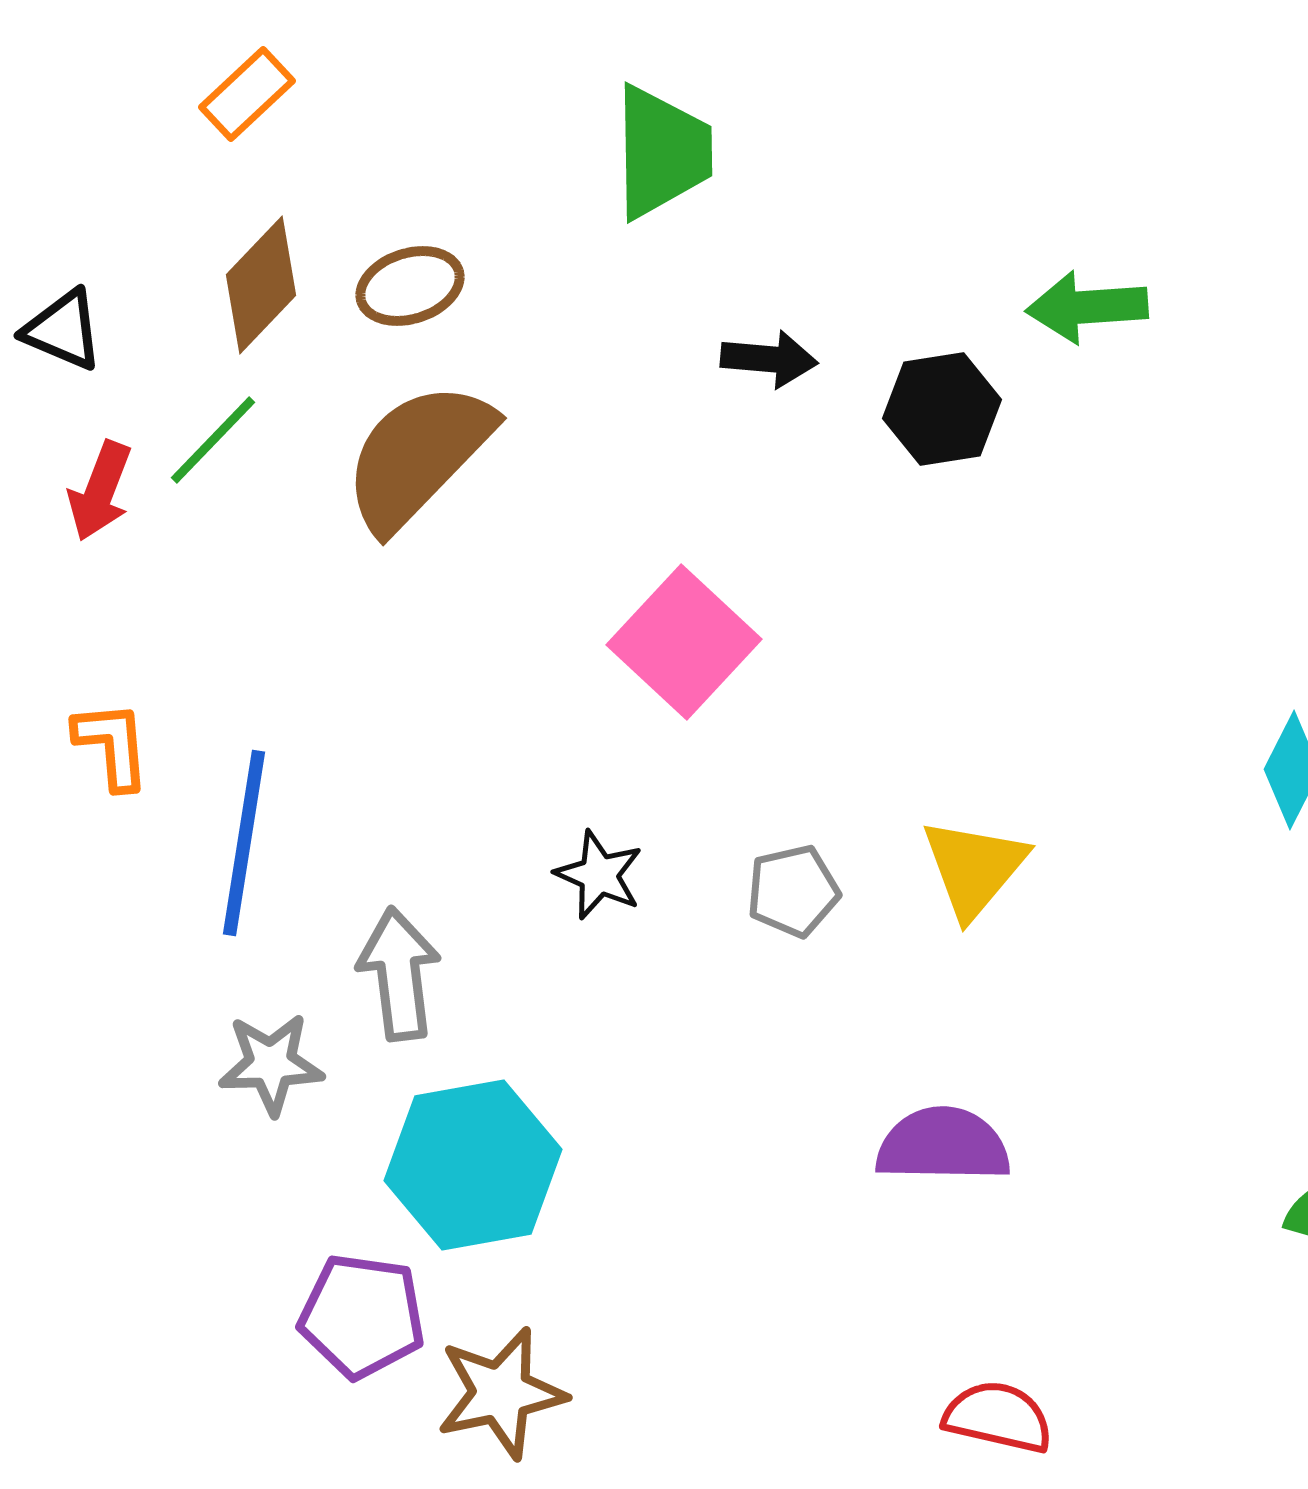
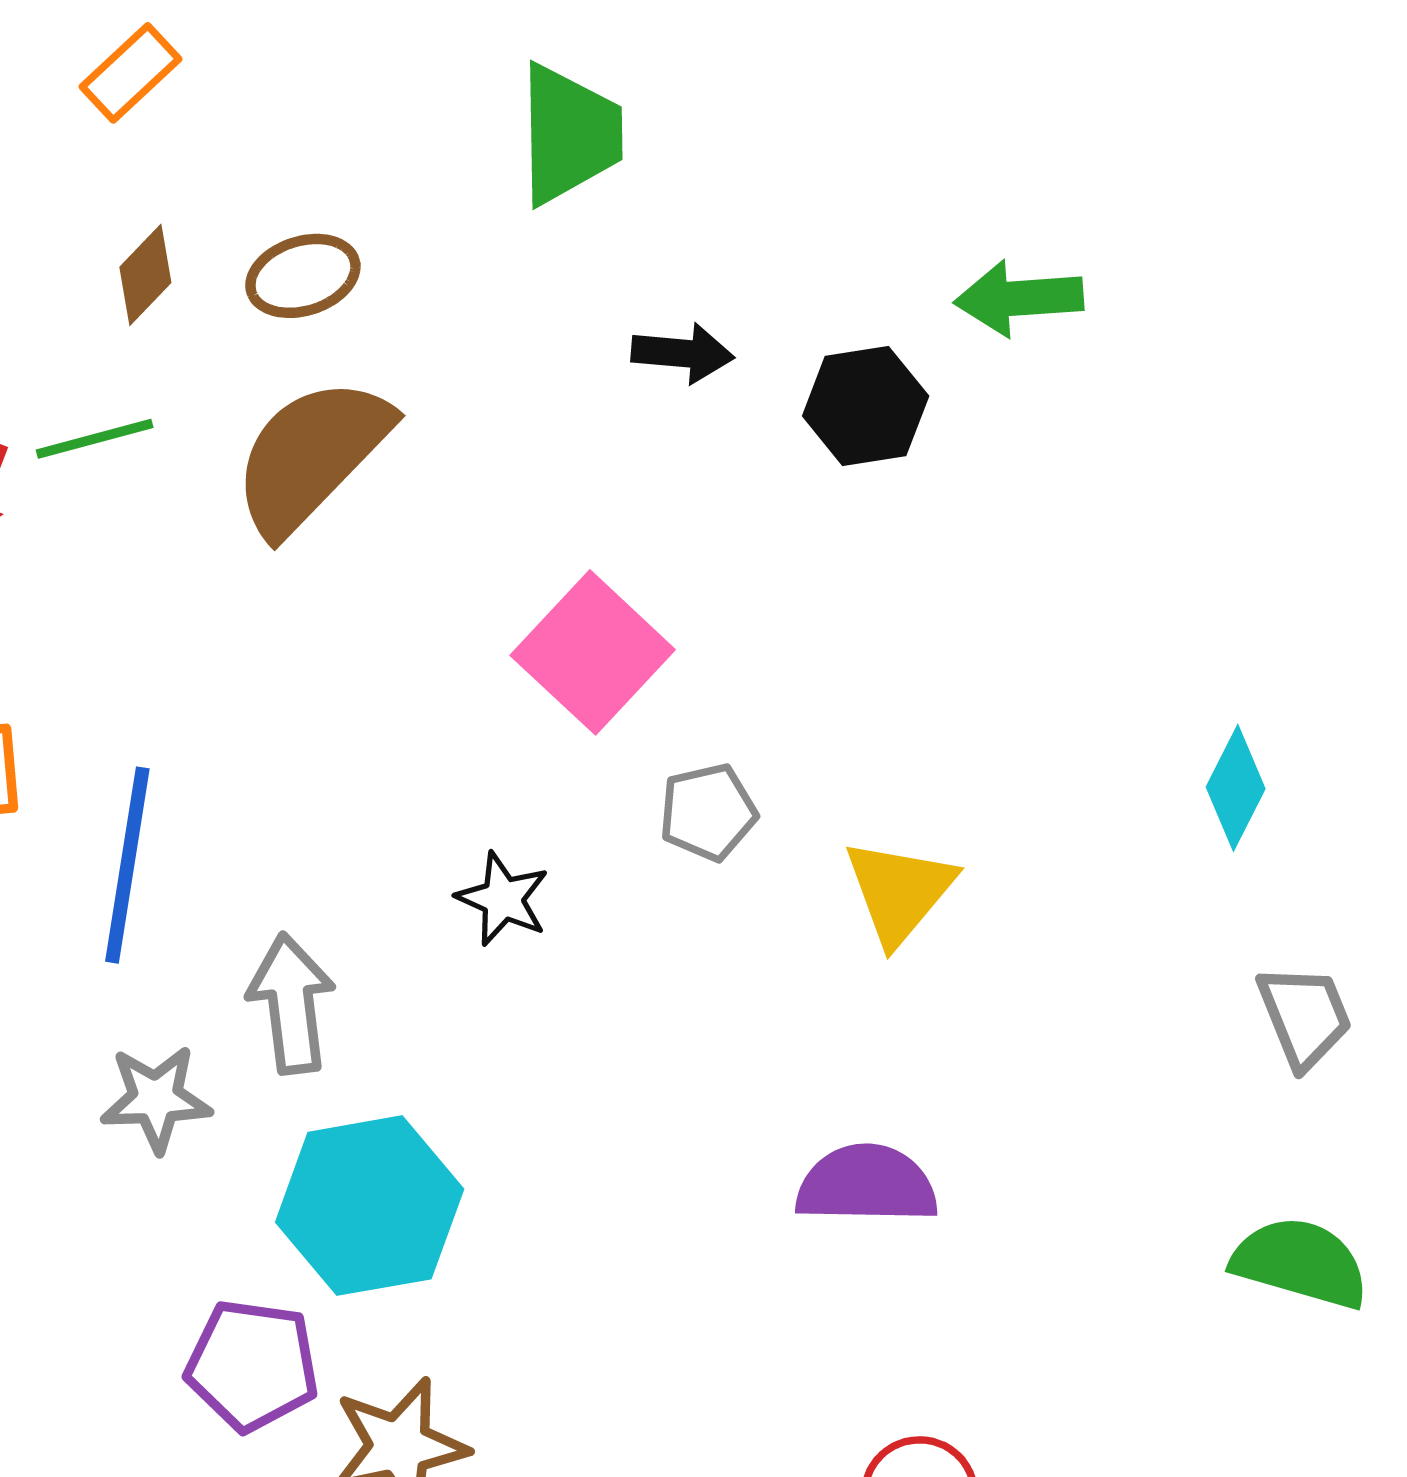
brown diamond: (261, 285) -> (145, 275), size x0.7
green line: (213, 440) -> (95, 439), turned 31
gray pentagon: (793, 891) -> (708, 812), moved

